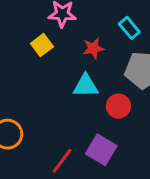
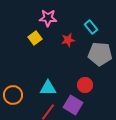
cyan triangle: (86, 86) -> (48, 88), moved
red circle: (118, 106) -> (85, 85), moved

